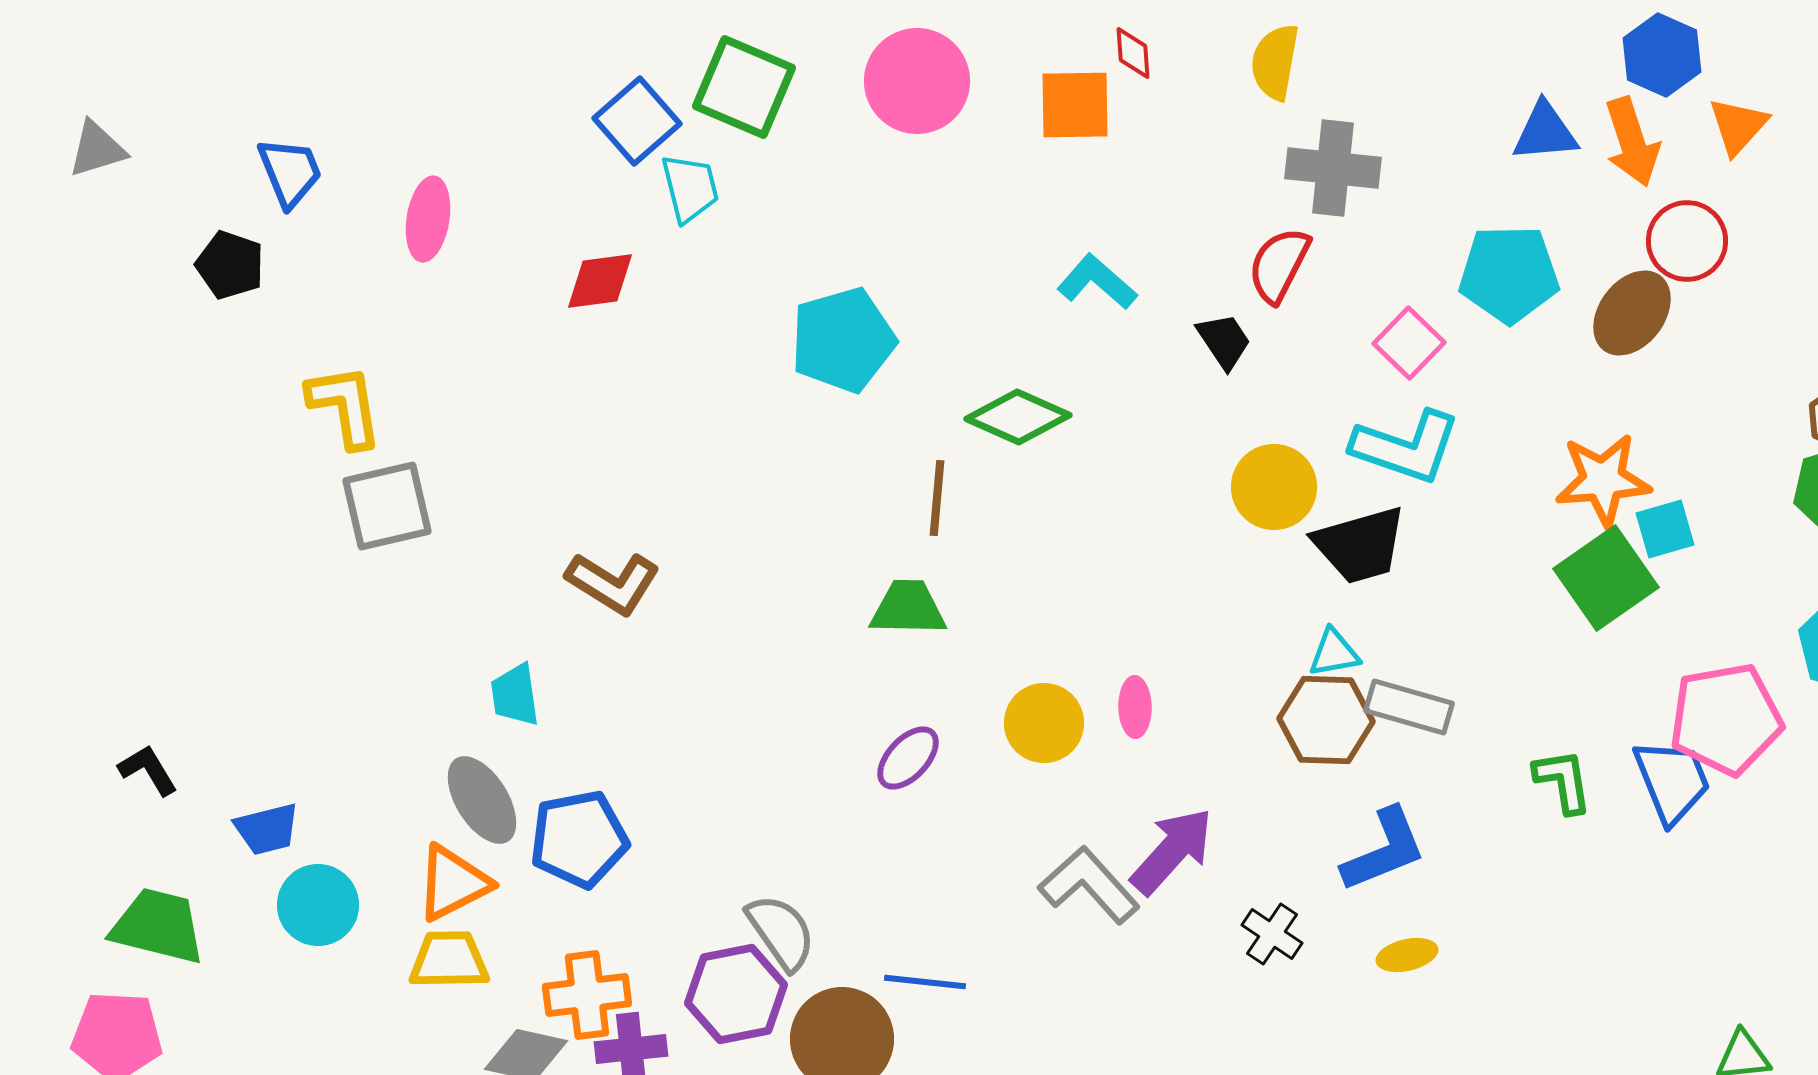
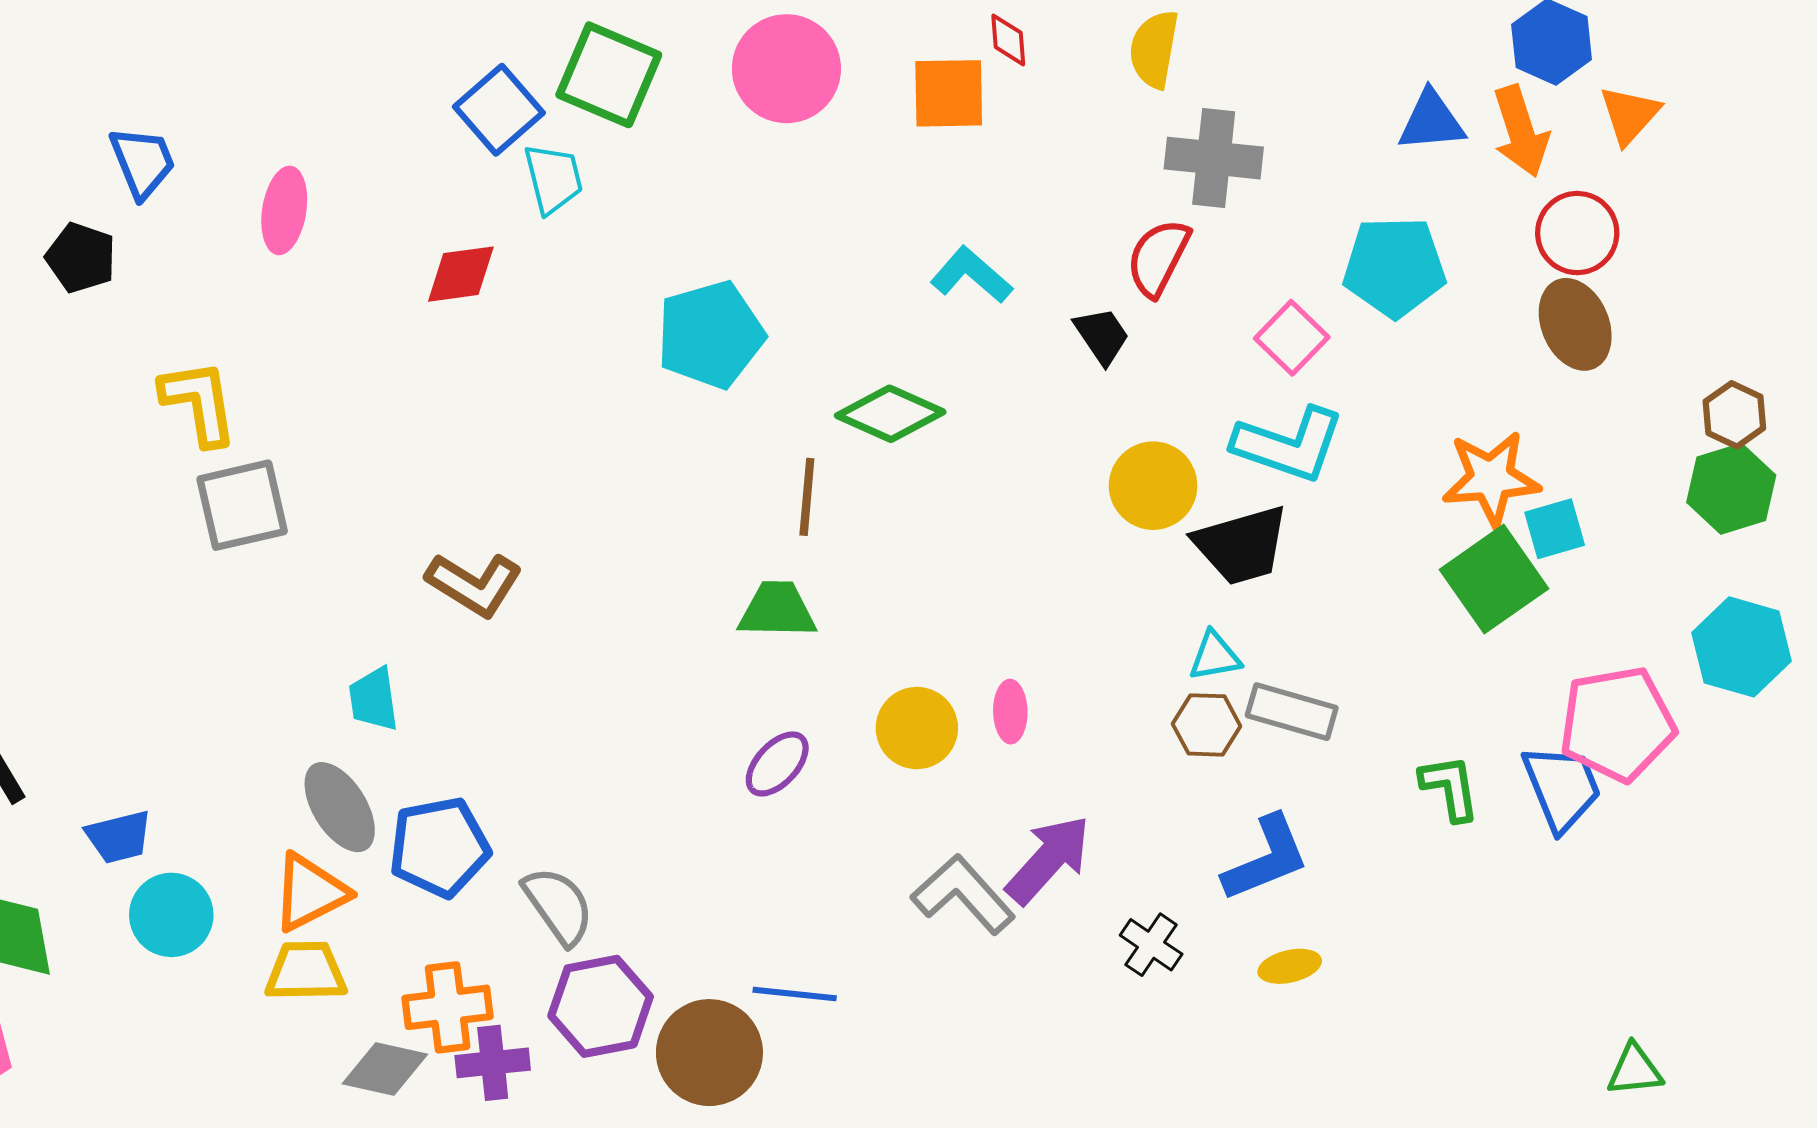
brown ellipse: (1632, 313) -> (1575, 324), moved, turned -60
brown hexagon: (1326, 720) -> (1206, 725), size x0.7
gray semicircle: (781, 932) -> (558, 906), moved

